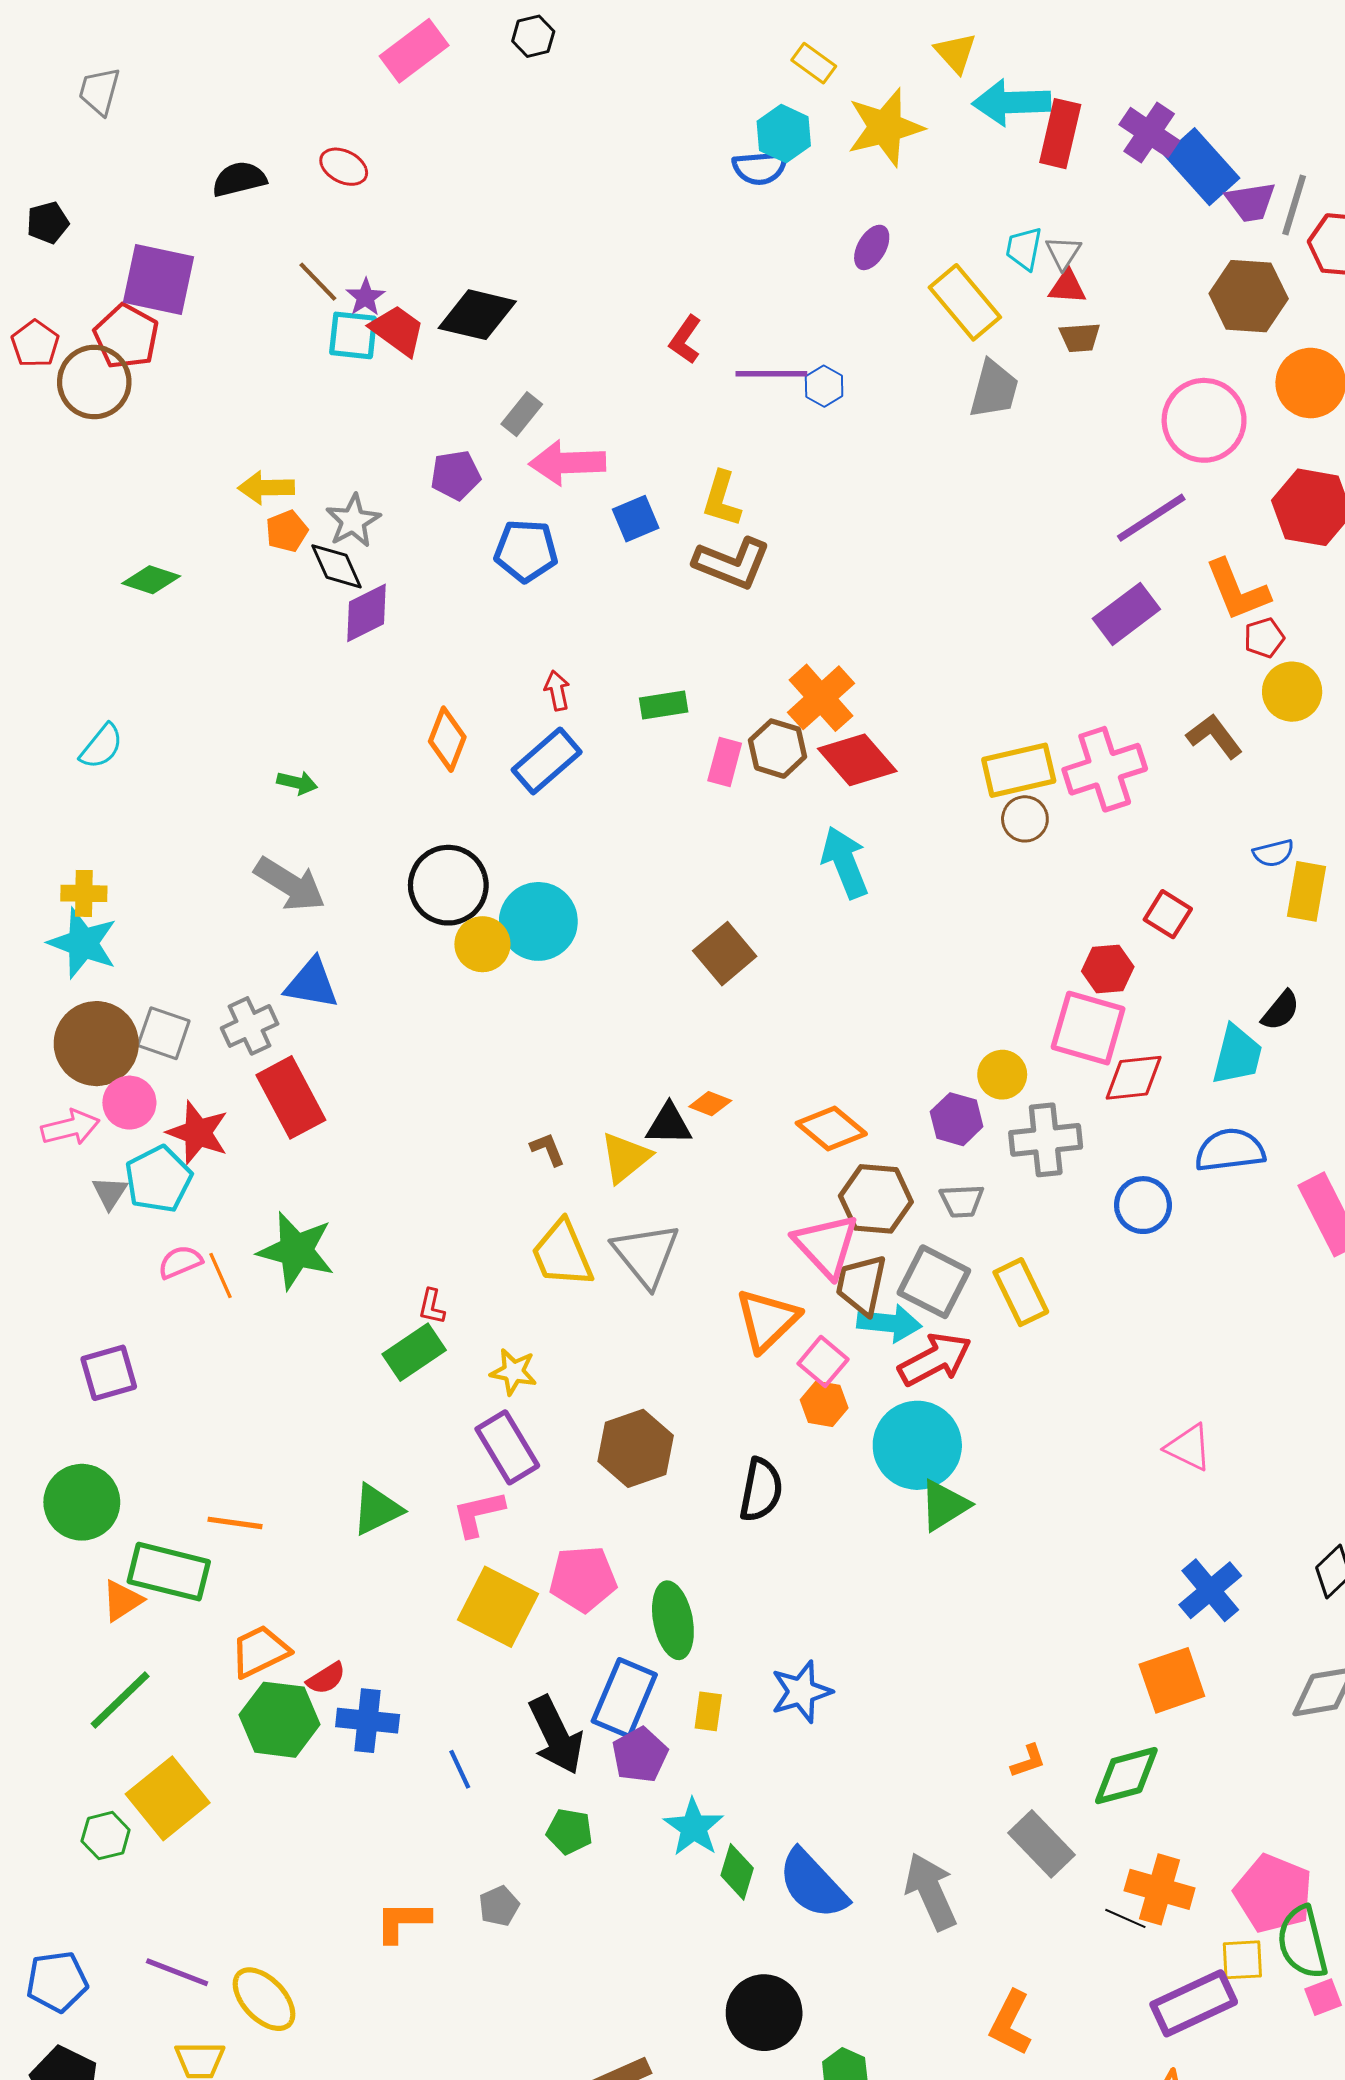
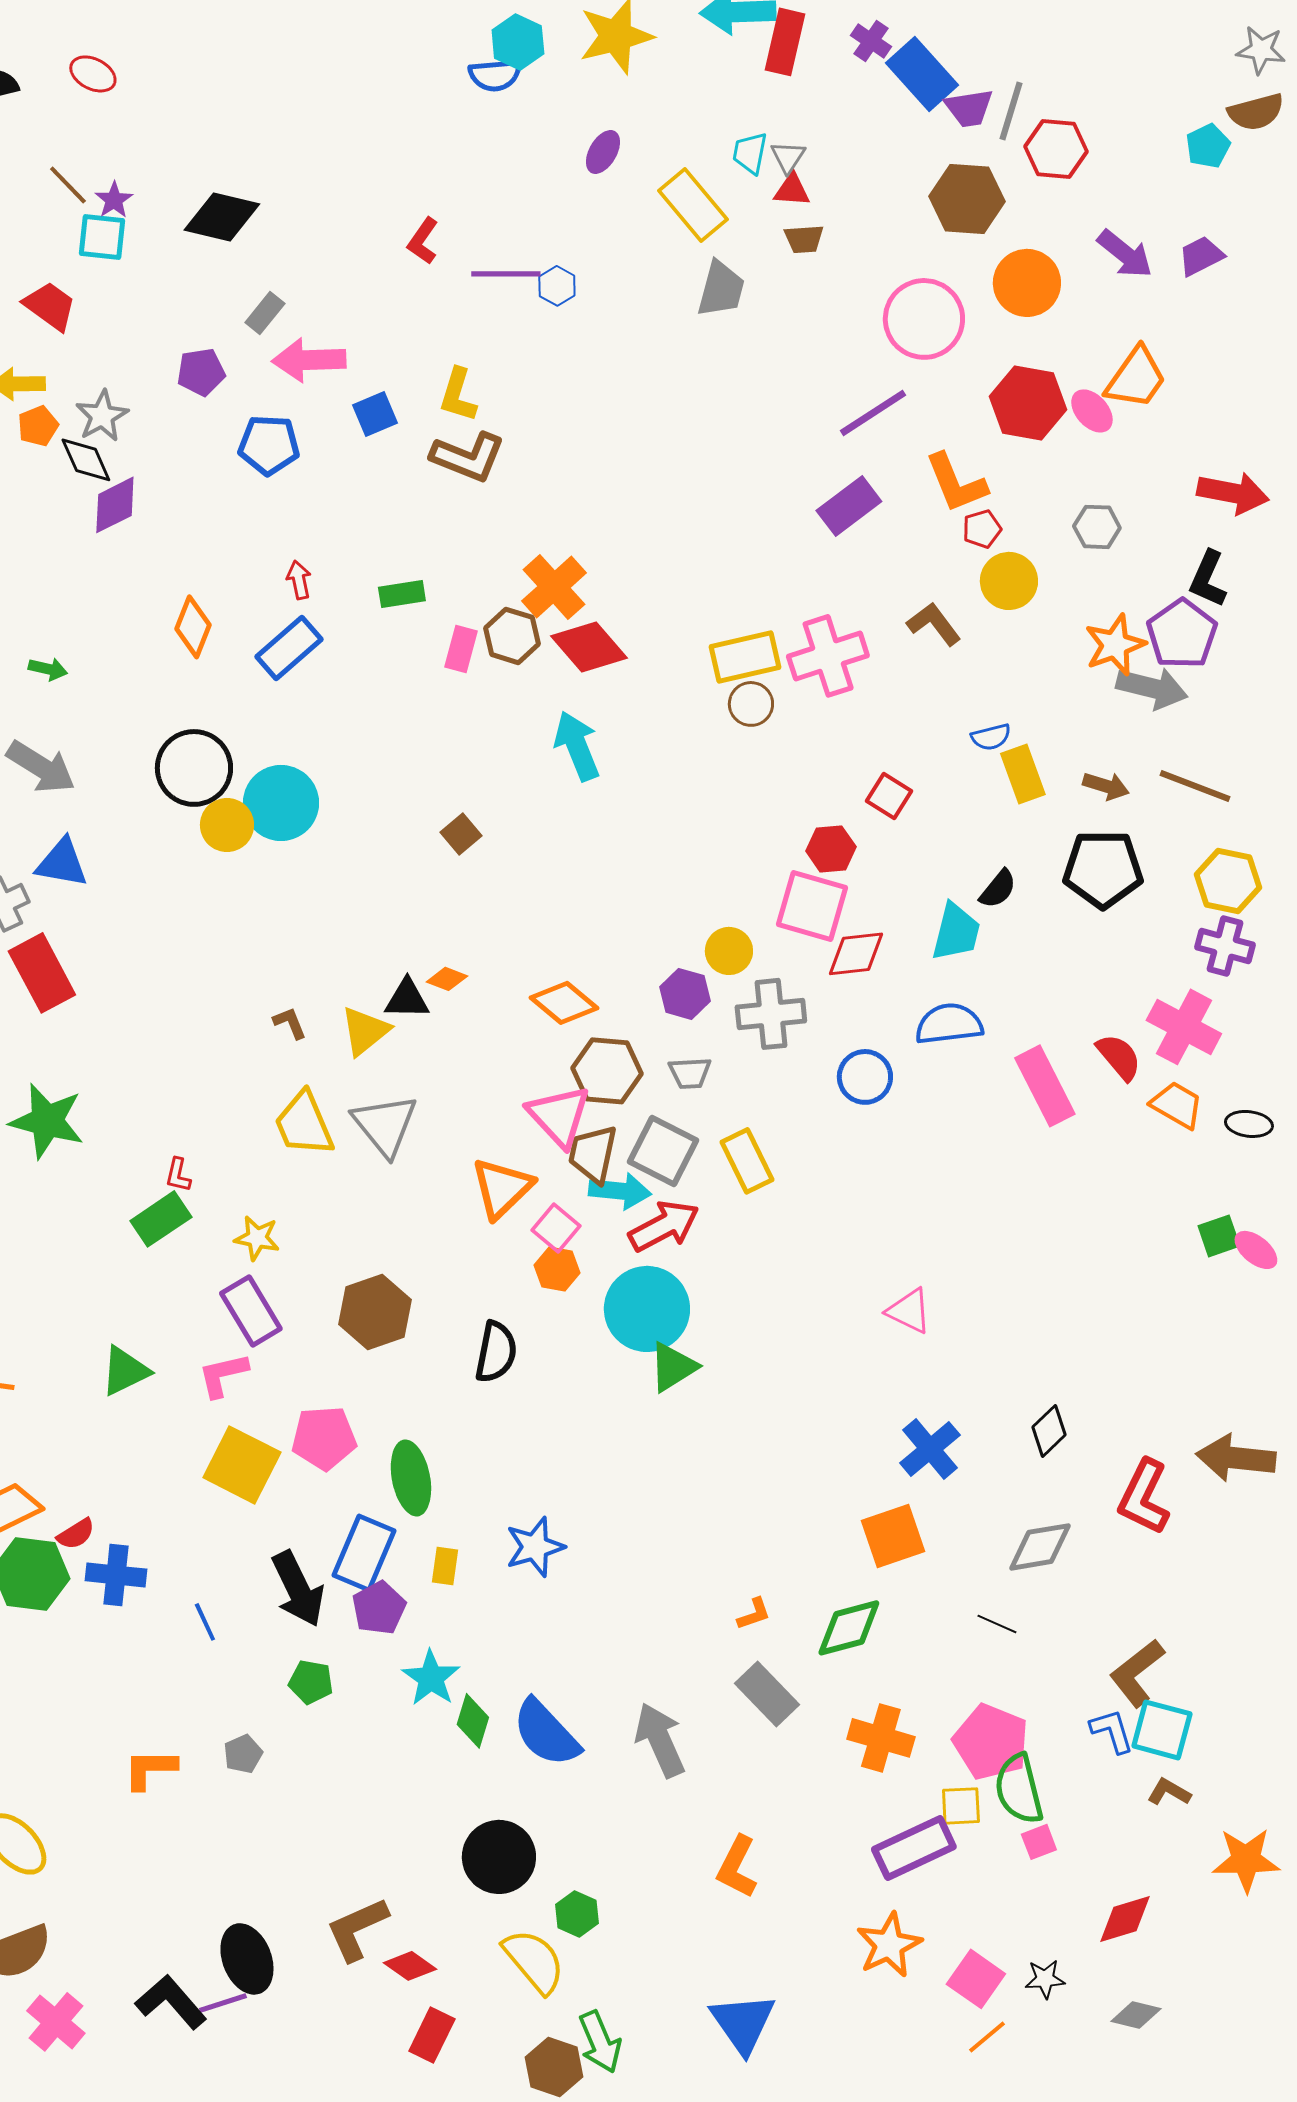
purple cross: (1149, 133) -> (871, 41), size x0.7
red trapezoid: (398, 330) -> (50, 306), moved
yellow rectangle: (1307, 891) -> (1023, 774), turned -30
brown square: (725, 954) -> (461, 834), size x0.7
black line: (1125, 1918) -> (997, 1624), moved

